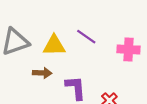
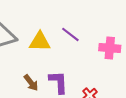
brown arrow: (42, 73) -> (31, 83), moved, turned 48

